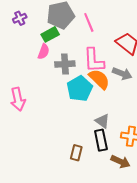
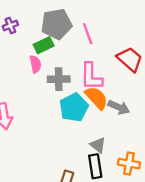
pink semicircle: (44, 52) -> (35, 64), turned -35
gray arrow: (122, 74) -> (119, 107), moved

